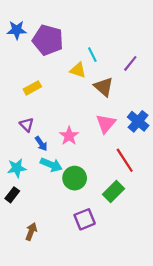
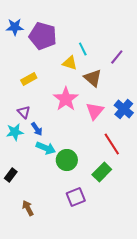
pink star: (69, 136) -> (66, 99), moved, size x1.4
cyan star: (17, 168) -> (15, 132), moved
brown arrow: (31, 232) -> (28, 208), turned -49

